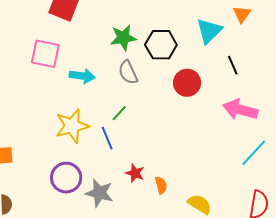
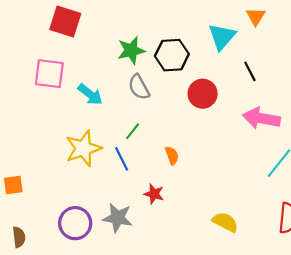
cyan arrow: (82, 76) -> (90, 94), turned 35
purple circle: (66, 178) -> (75, 223), moved
orange semicircle: (161, 185) -> (172, 156), moved

